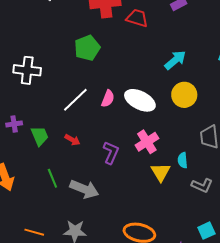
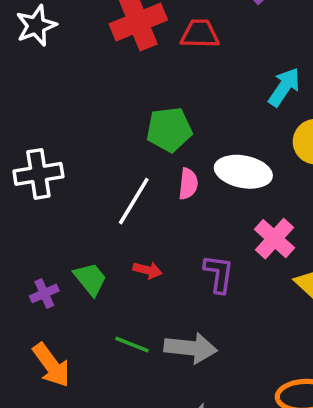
green pentagon: (87, 48) -> (169, 130), moved, turned 30
purple cross: (14, 124) -> (44, 293), moved
green line: (52, 178) -> (132, 345), turned -30

